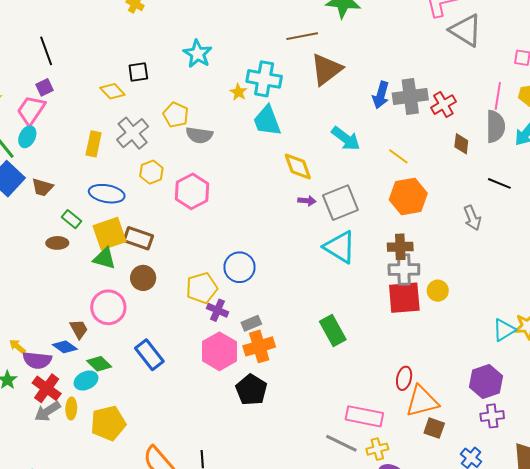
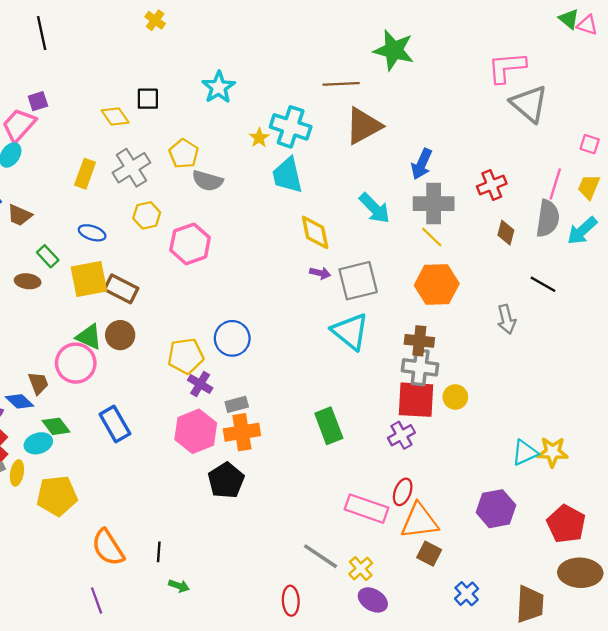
black line: (46, 51) -> (42, 33), moved
gray cross: (410, 97) -> (434, 204), moved
blue ellipse: (107, 194) -> (92, 233), size x0.7
green triangle: (104, 258) -> (89, 337), moved
pink rectangle: (364, 416) -> (366, 509), moved
purple cross: (492, 416) -> (401, 435), moved, turned -30
yellow cross: (377, 449) -> (361, 569), turned -35

